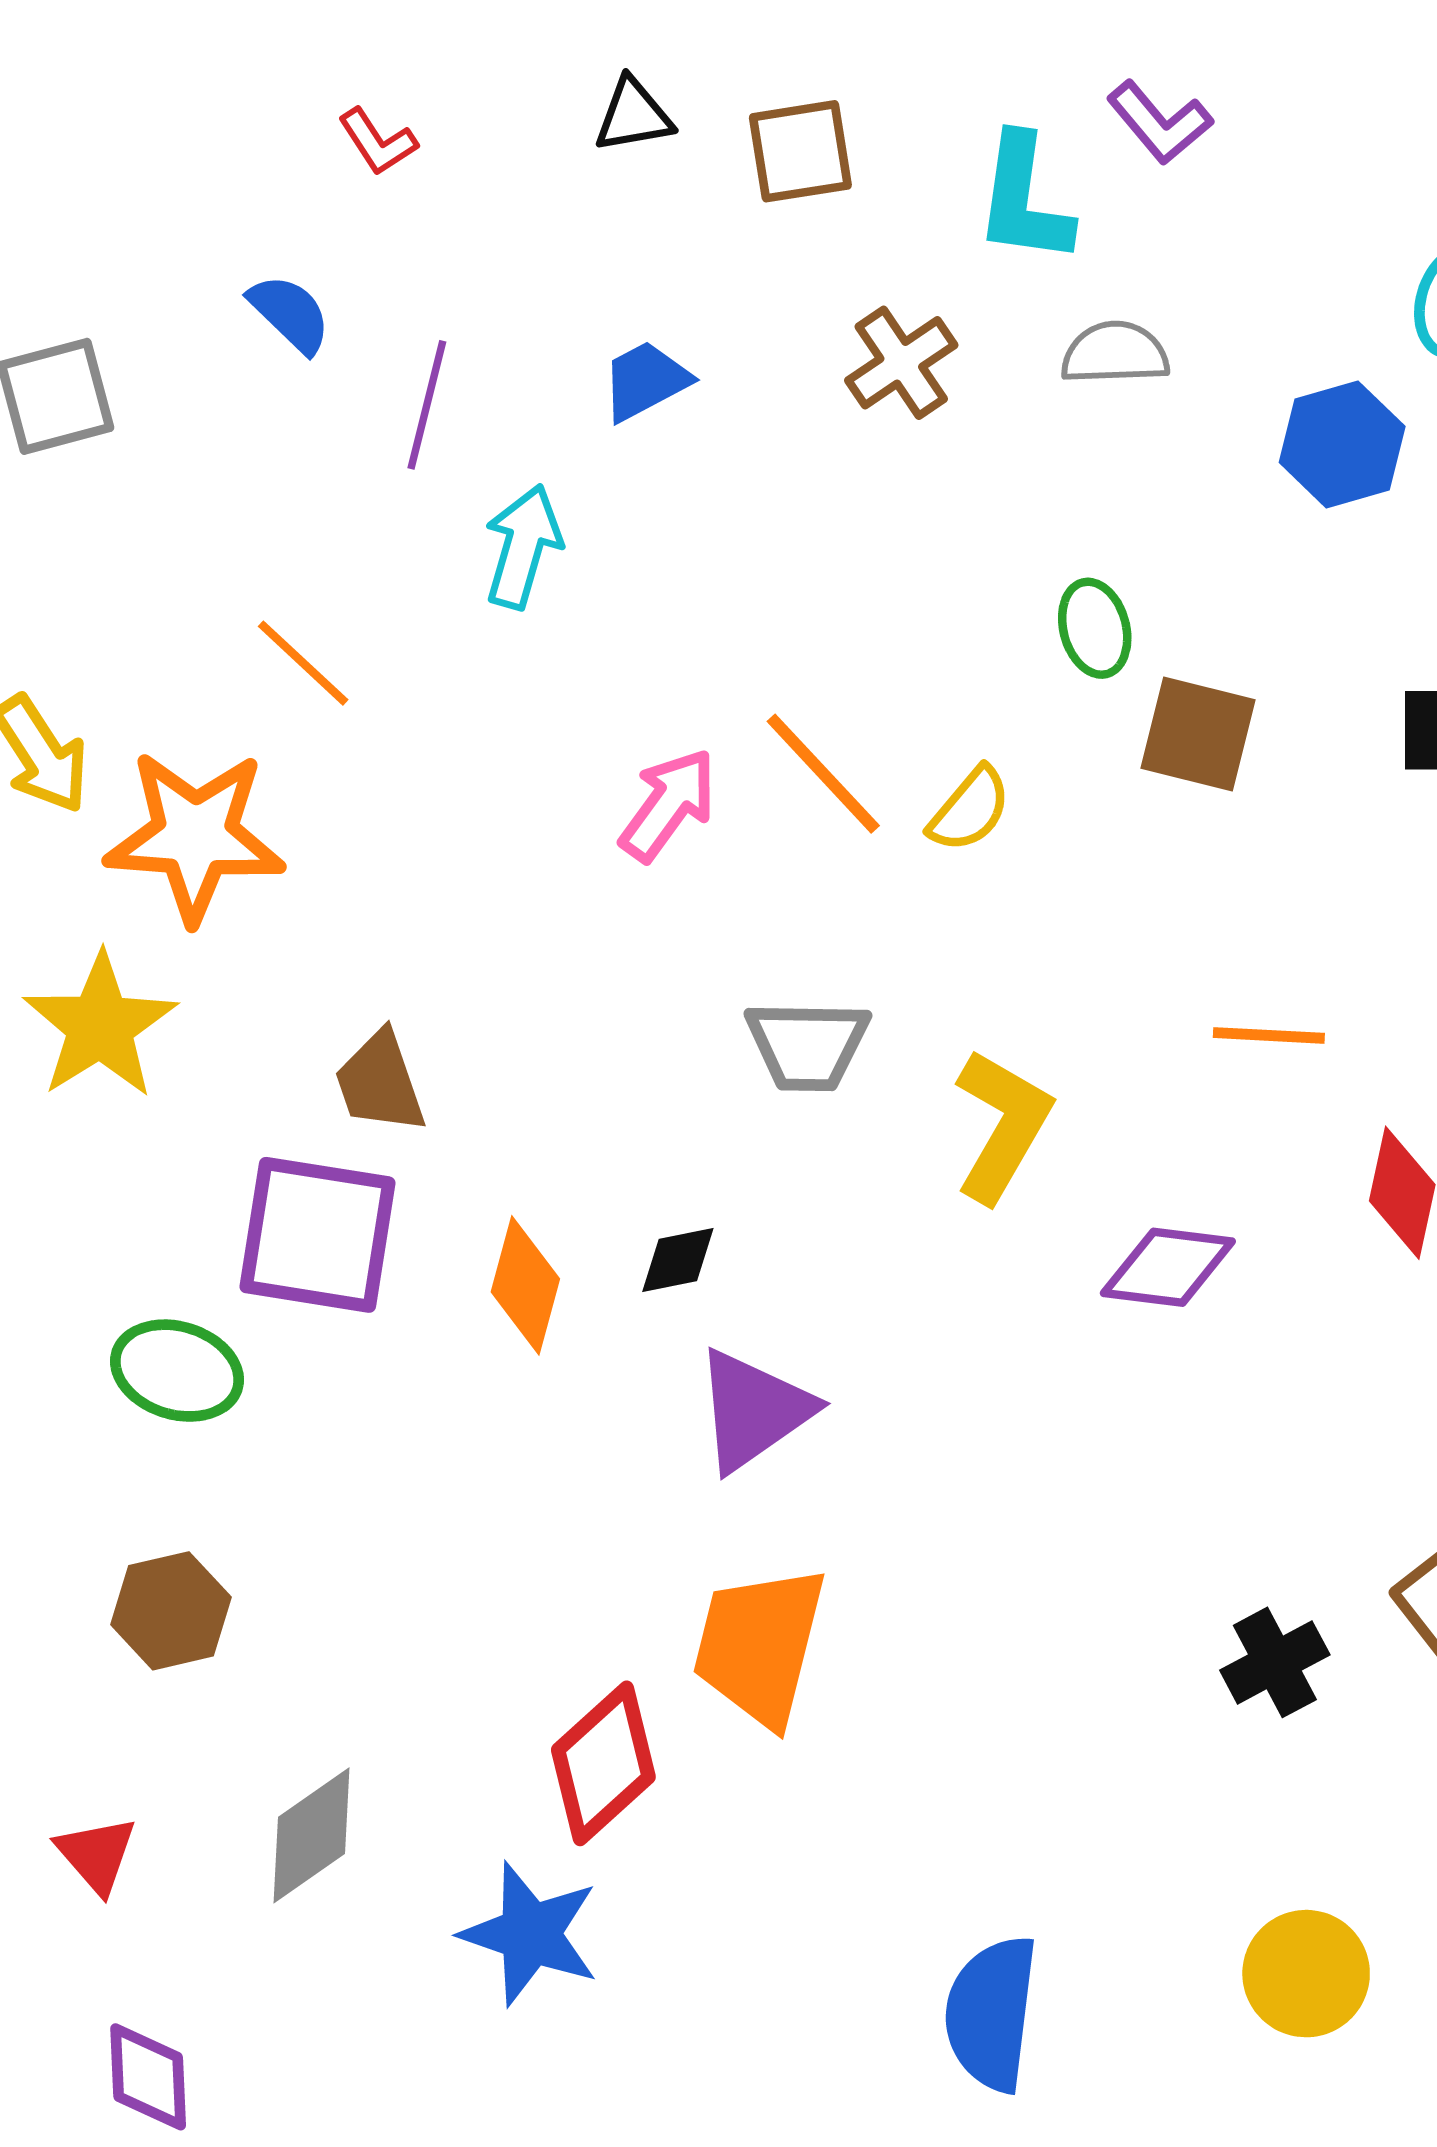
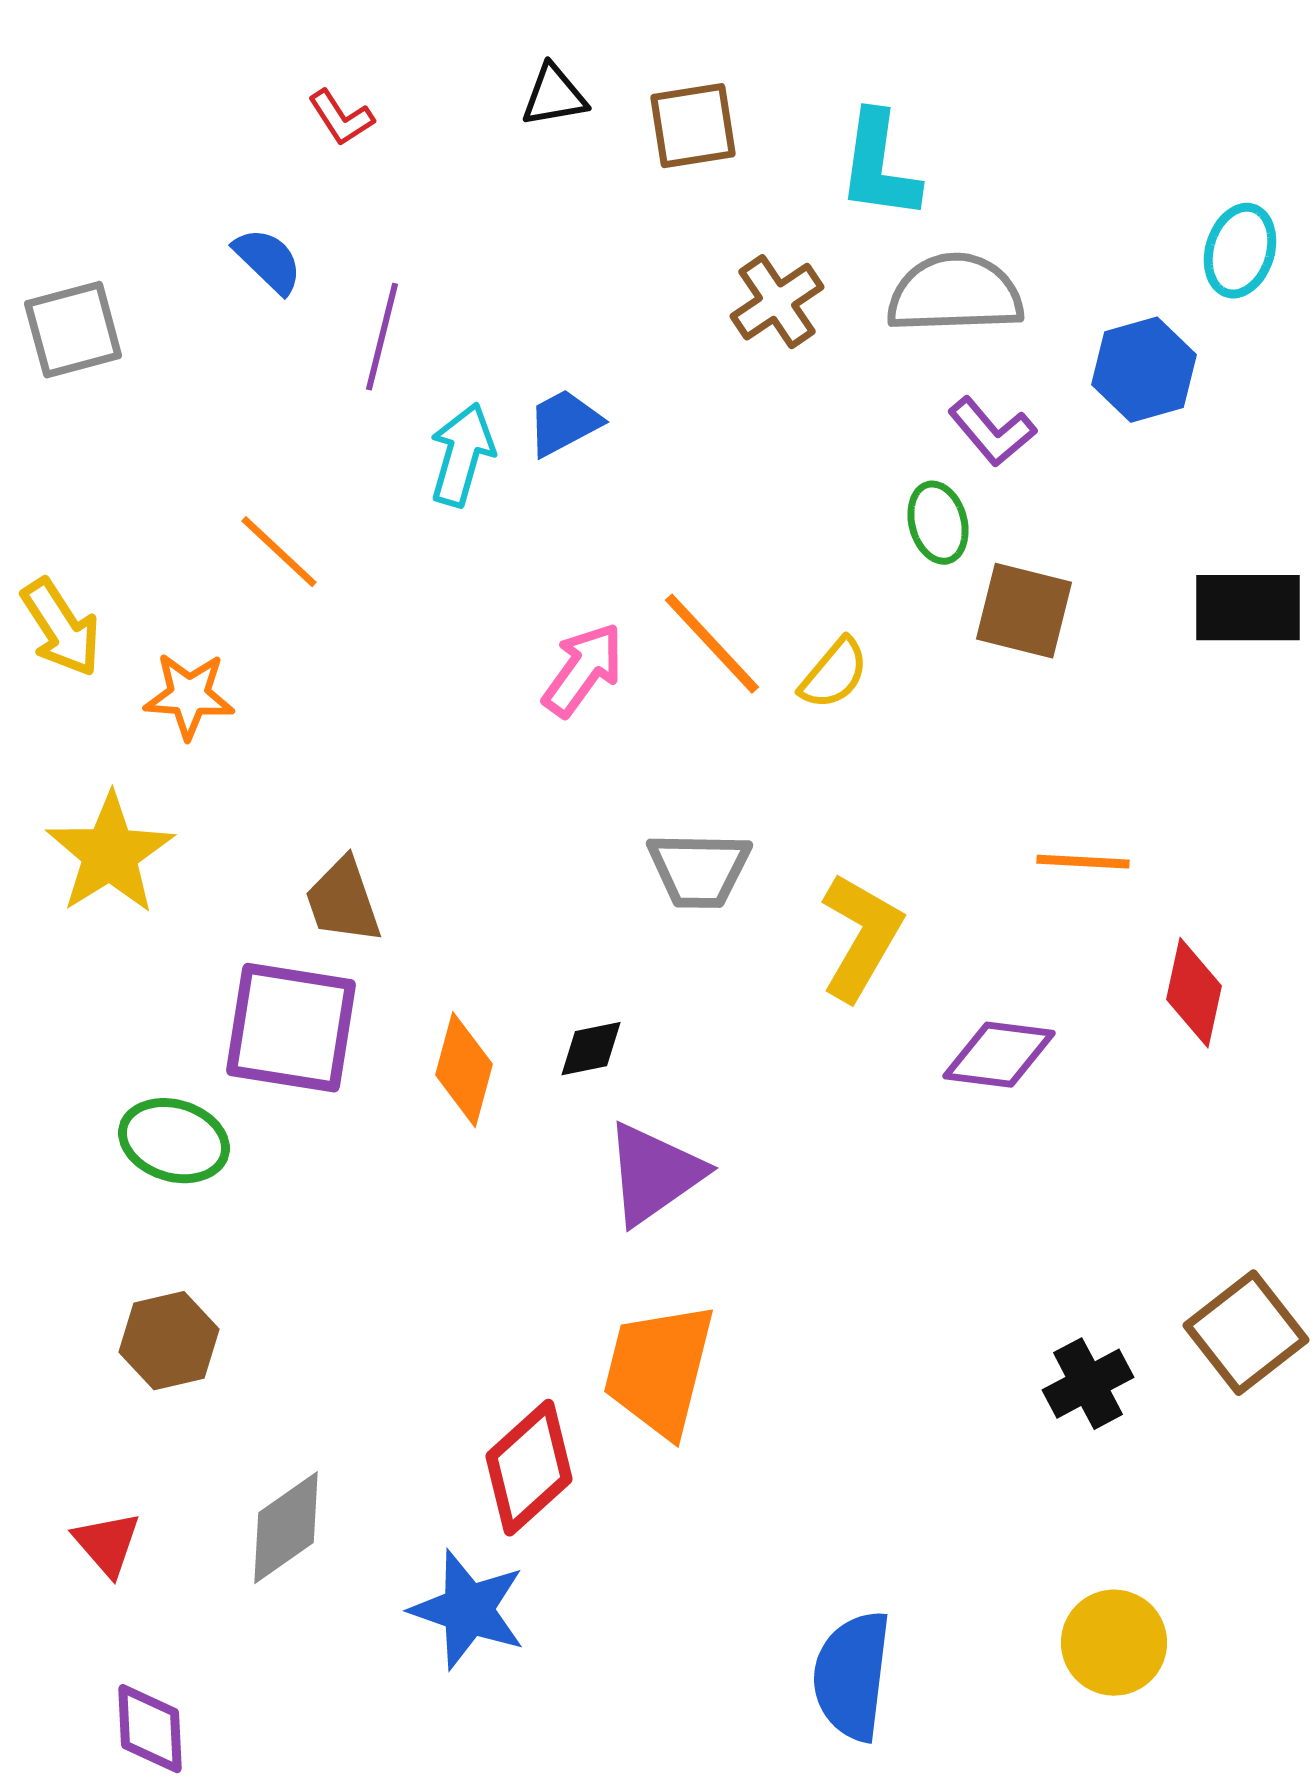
purple L-shape: (1160, 123) -> (992, 432), moved
gray semicircle: (1115, 353) -> (955, 294), size x1.5
blue trapezoid: (645, 381) -> (564, 423), moved
orange star: (195, 836) -> (189, 696), size x0.6

